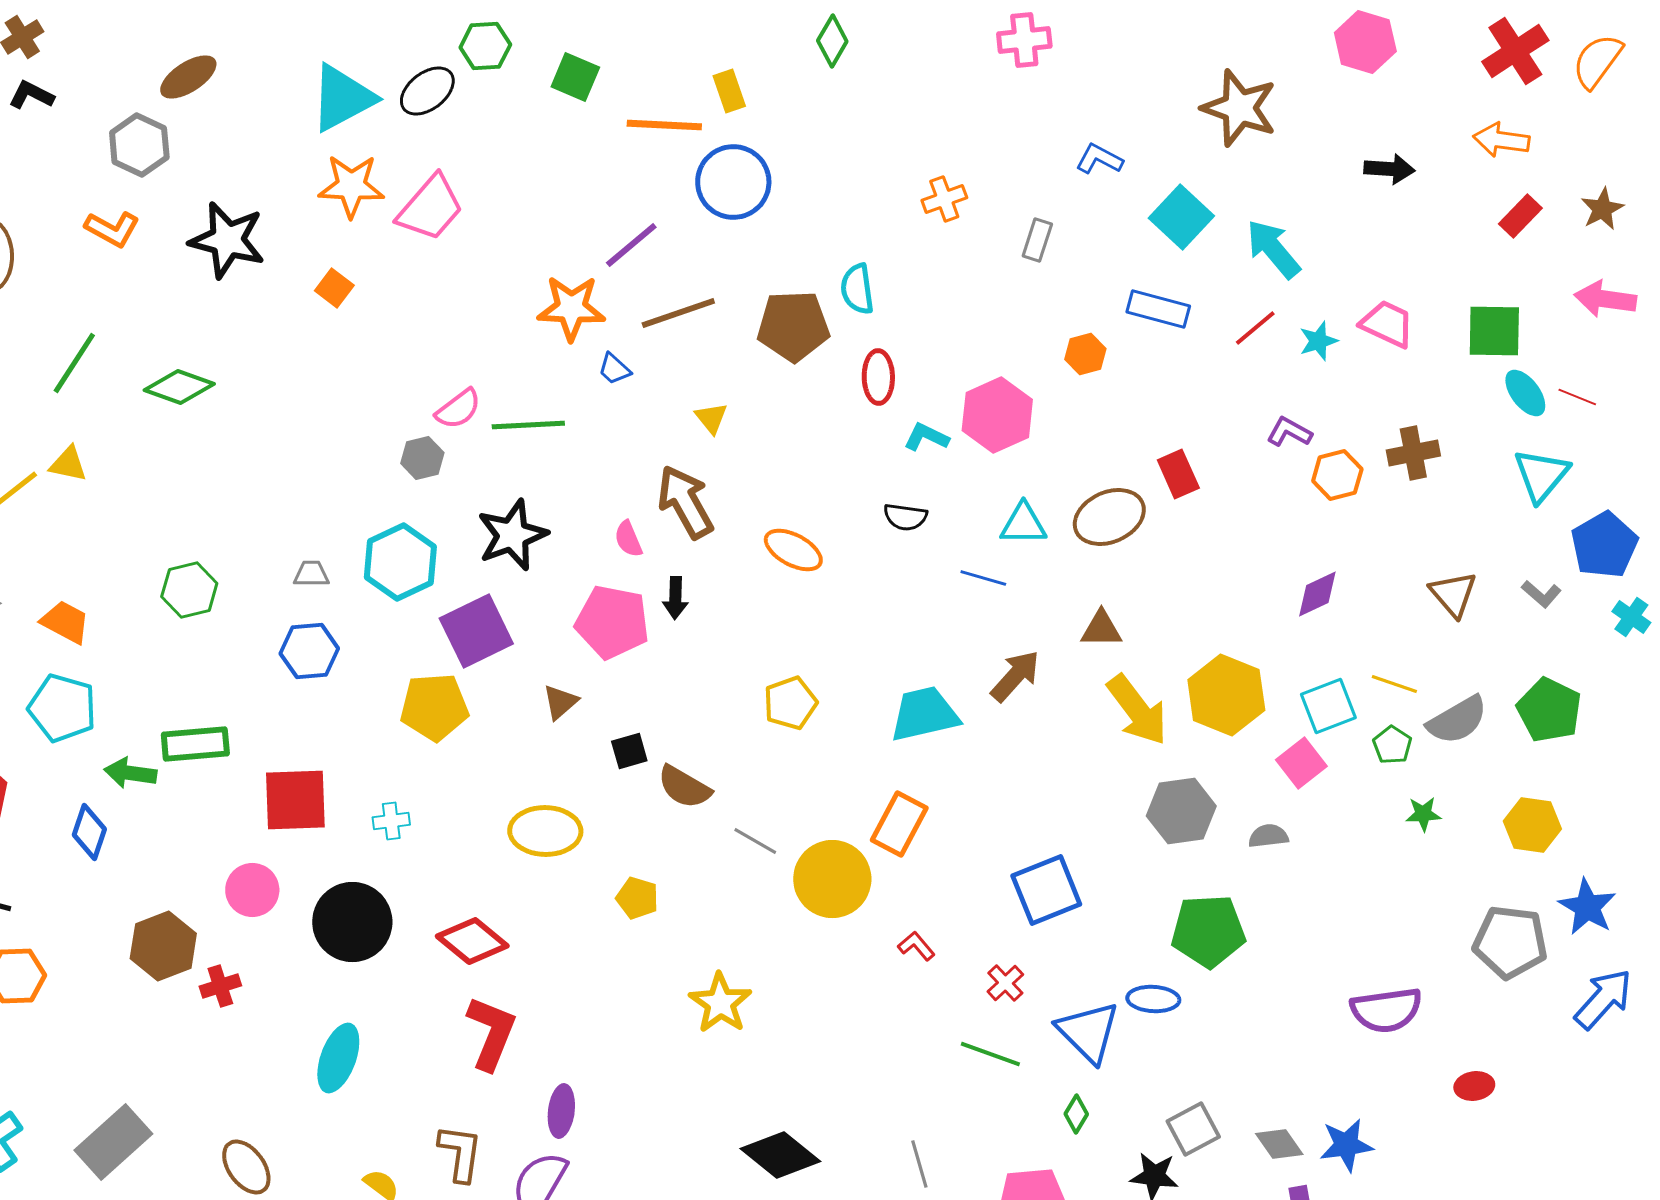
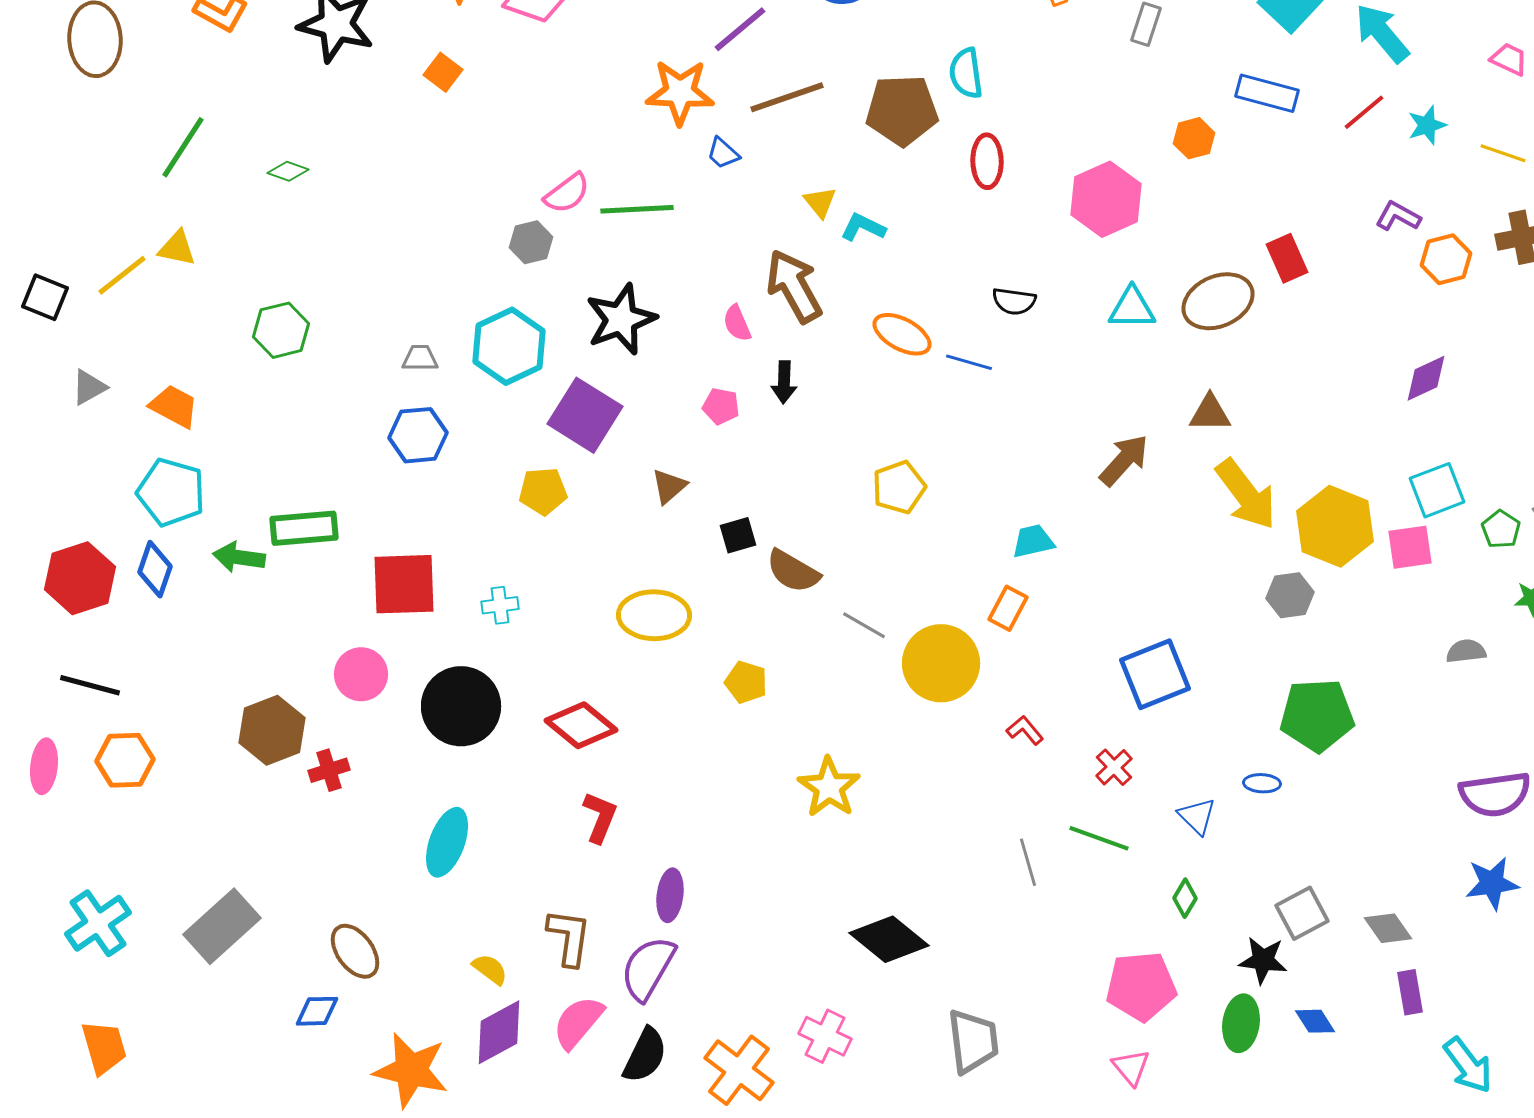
pink trapezoid: (1387, 324) -> (1509, 59), moved, size x0.7
green diamond: (179, 387) -> (288, 171), size x0.6
cyan L-shape: (926, 437) -> (863, 227), moved
blue line: (983, 578) -> (969, 362), moved
green hexagon: (189, 590) -> (281, 330), moved
pink pentagon: (612, 622) -> (721, 406), size x0.5
purple square: (476, 631) -> (585, 415), turned -32
yellow line: (1394, 684) -> (1503, 153), moved
yellow hexagon: (1226, 695) -> (1335, 526), moved
yellow pentagon: (434, 707) -> (543, 491), size x0.7
cyan trapezoid: (924, 714) -> (1033, 541), moved, size x0.6
pink square: (1301, 763) -> (1410, 547), turned 30
gray hexagon: (1181, 811) -> (1290, 595), size x0.7
orange rectangle: (899, 824) -> (1008, 608), size x0.7
blue diamond: (89, 832) -> (155, 569), moved
gray semicircle: (1268, 836) -> (1466, 651), moved
blue ellipse: (1153, 999) -> (1262, 783), size x0.7
blue triangle: (1088, 1032) -> (1197, 816), size x0.6
red L-shape: (491, 1033) -> (600, 817), size x0.7
blue star: (1346, 1145) -> (1492, 883), moved
gray line: (919, 1164) -> (1028, 862), moved

